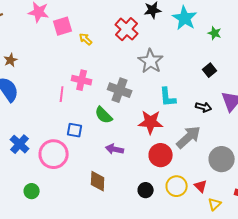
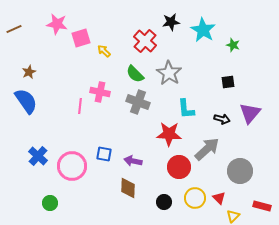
black square: (210, 70) -> (228, 82), turned 32
green semicircle: (104, 115) -> (135, 74), moved
blue square: (75, 130) -> (104, 154), moved
brown diamond: (98, 181) -> (128, 188), moved

